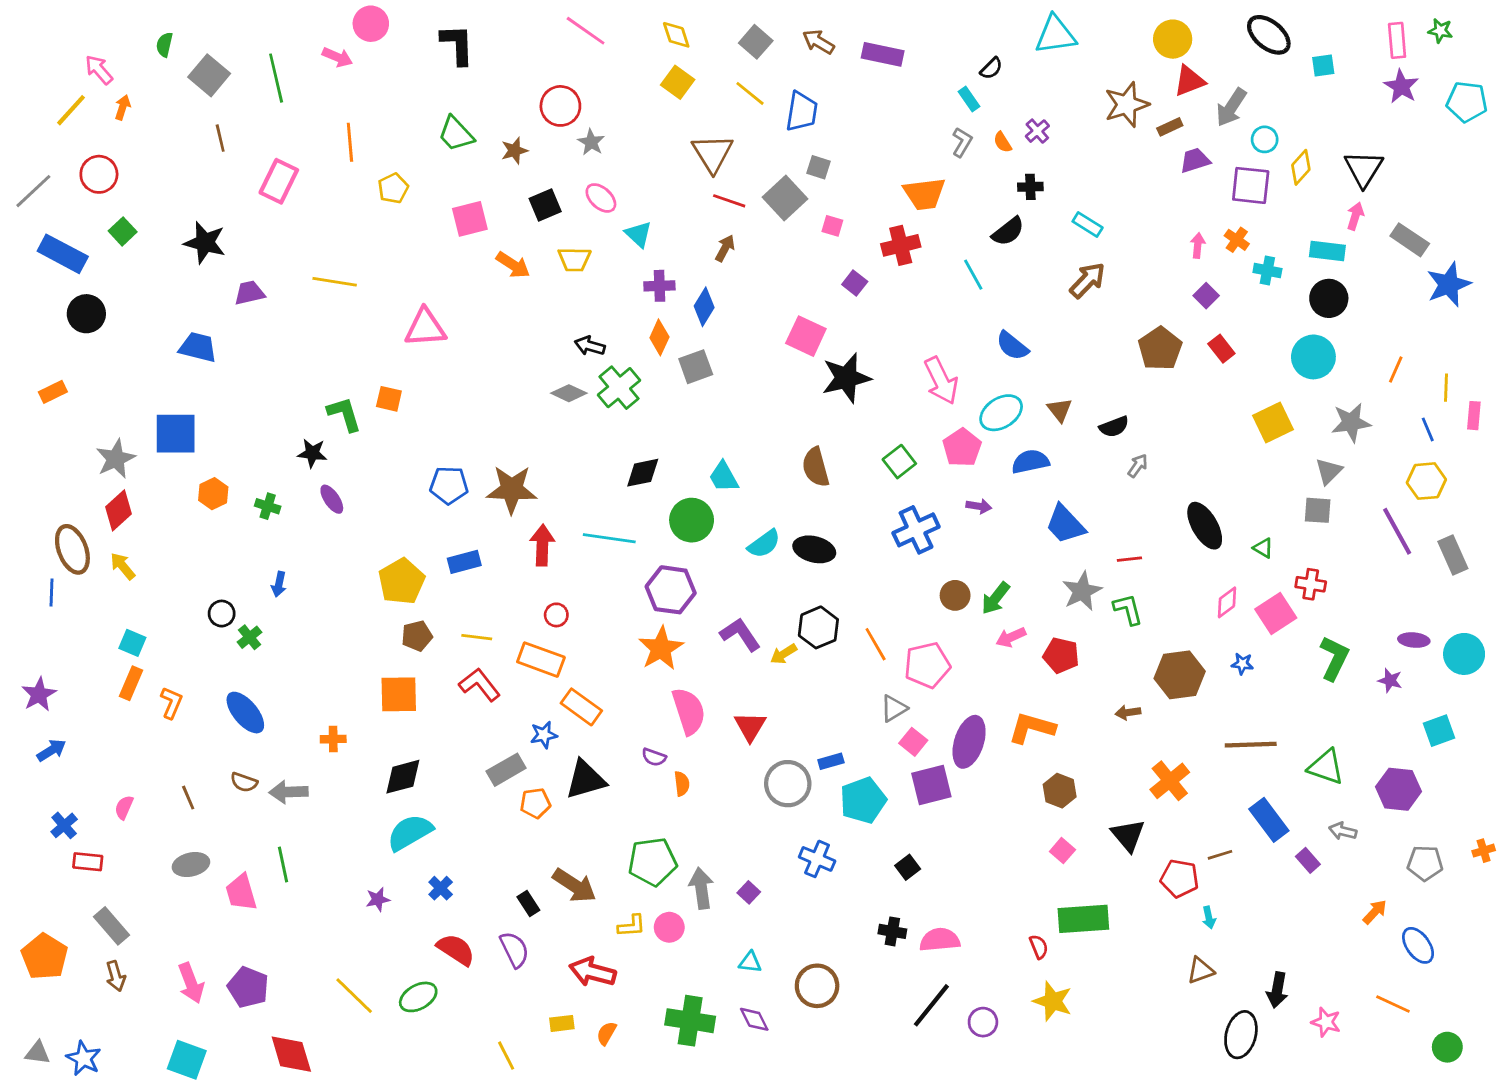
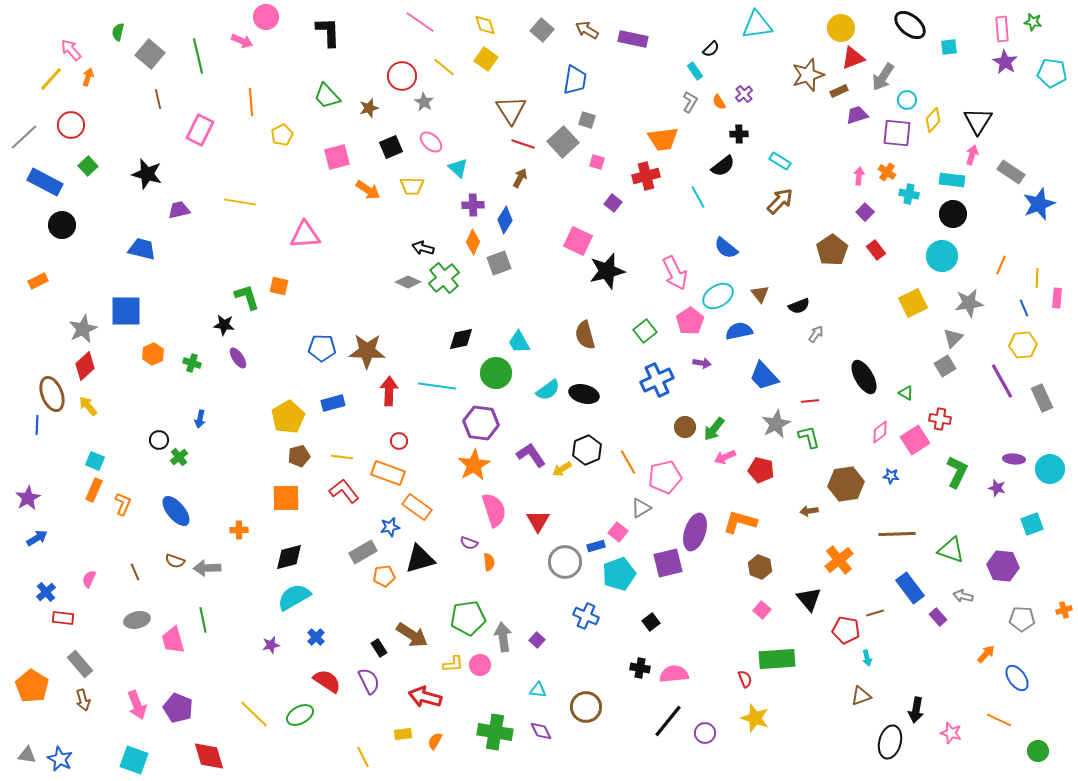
yellow line: (750, 93) -> (444, 67), moved
gray square: (1318, 510) -> (945, 366), turned -35
pink square: (913, 742) -> (618, 532), moved

